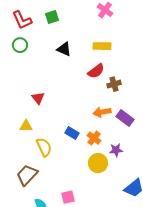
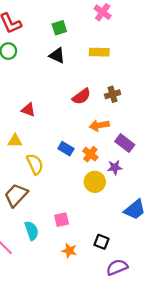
green square: (52, 17) -> (59, 28), moved
red semicircle: (96, 71) -> (81, 96), moved
red triangle: (38, 98) -> (28, 110), turned -32
purple rectangle: (125, 118) -> (125, 143), moved

